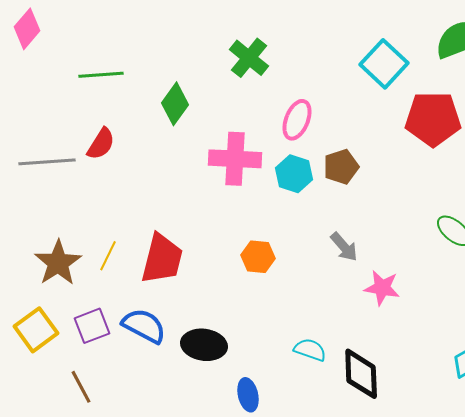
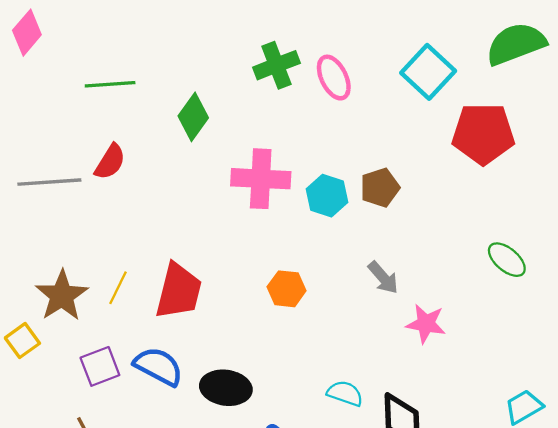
green cross: (249, 58) -> (276, 65), turned 30
pink ellipse: (297, 120) -> (334, 78), moved, turned -48
yellow square: (36, 330) -> (22, 341), moved, size x0.7

